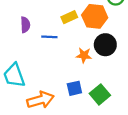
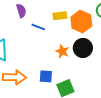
purple semicircle: (25, 25) -> (21, 11), turned -32

